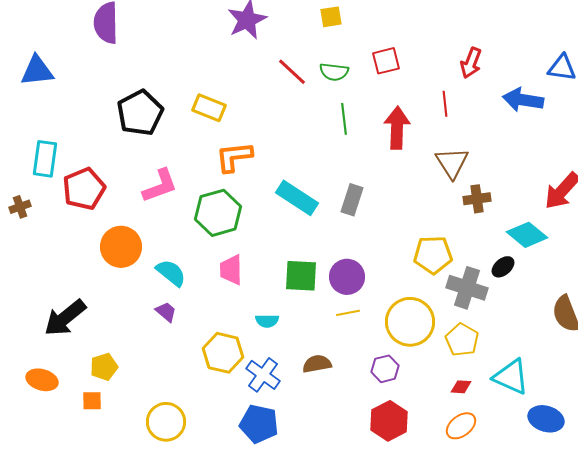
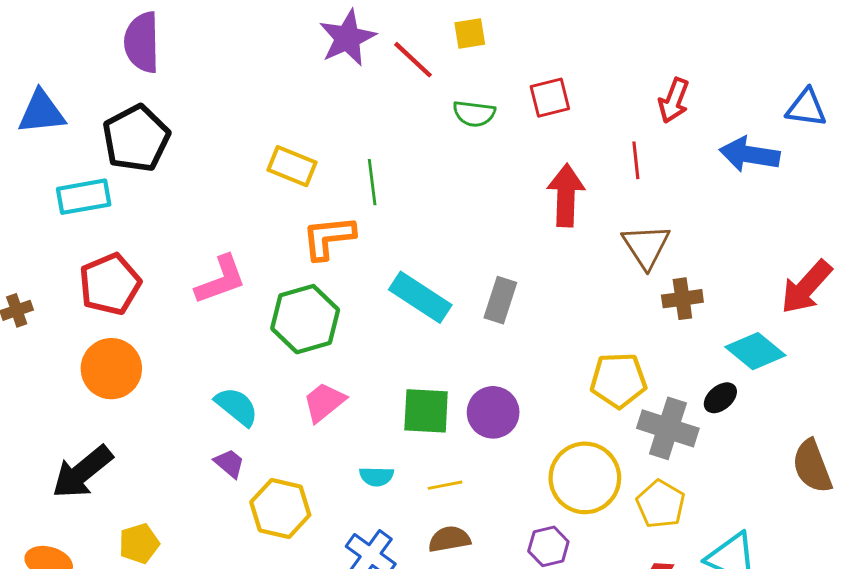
red line: (292, 72) -> (413, 60), moved
black pentagon: (140, 113) -> (136, 138), moved
green line: (344, 119) -> (372, 182), moved
cyan rectangle: (45, 159) -> (84, 197), moved, turned 72
orange circle: (121, 247) -> (111, 369), moved
pink trapezoid: (231, 270) -> (324, 402), turned 52
yellow line: (348, 313) -> (445, 485), moved
yellow hexagon: (223, 353) -> (280, 508), moved

